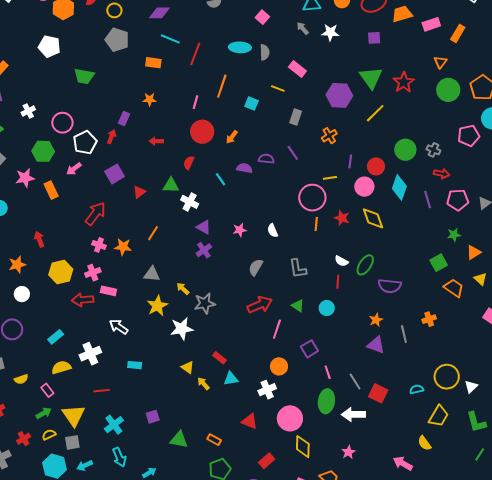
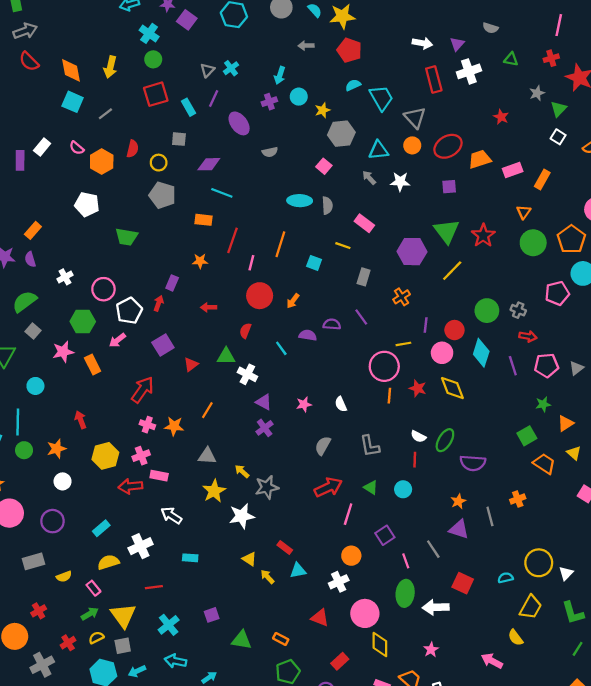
red line: (195, 54) -> (233, 240), moved
gray line: (355, 381) -> (433, 549), moved
cyan arrow: (119, 457) -> (175, 661), turned 126

